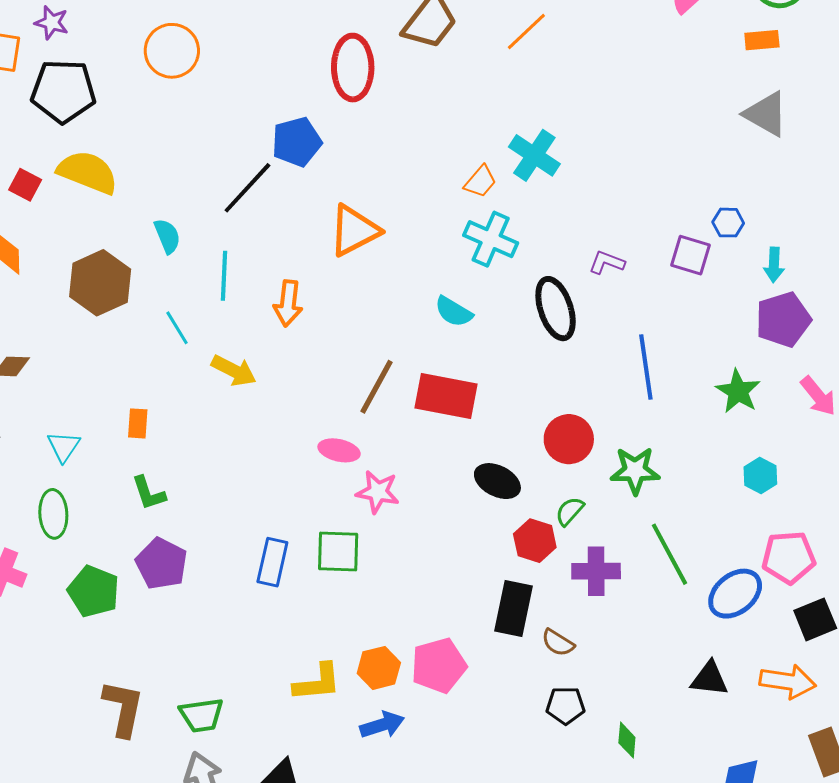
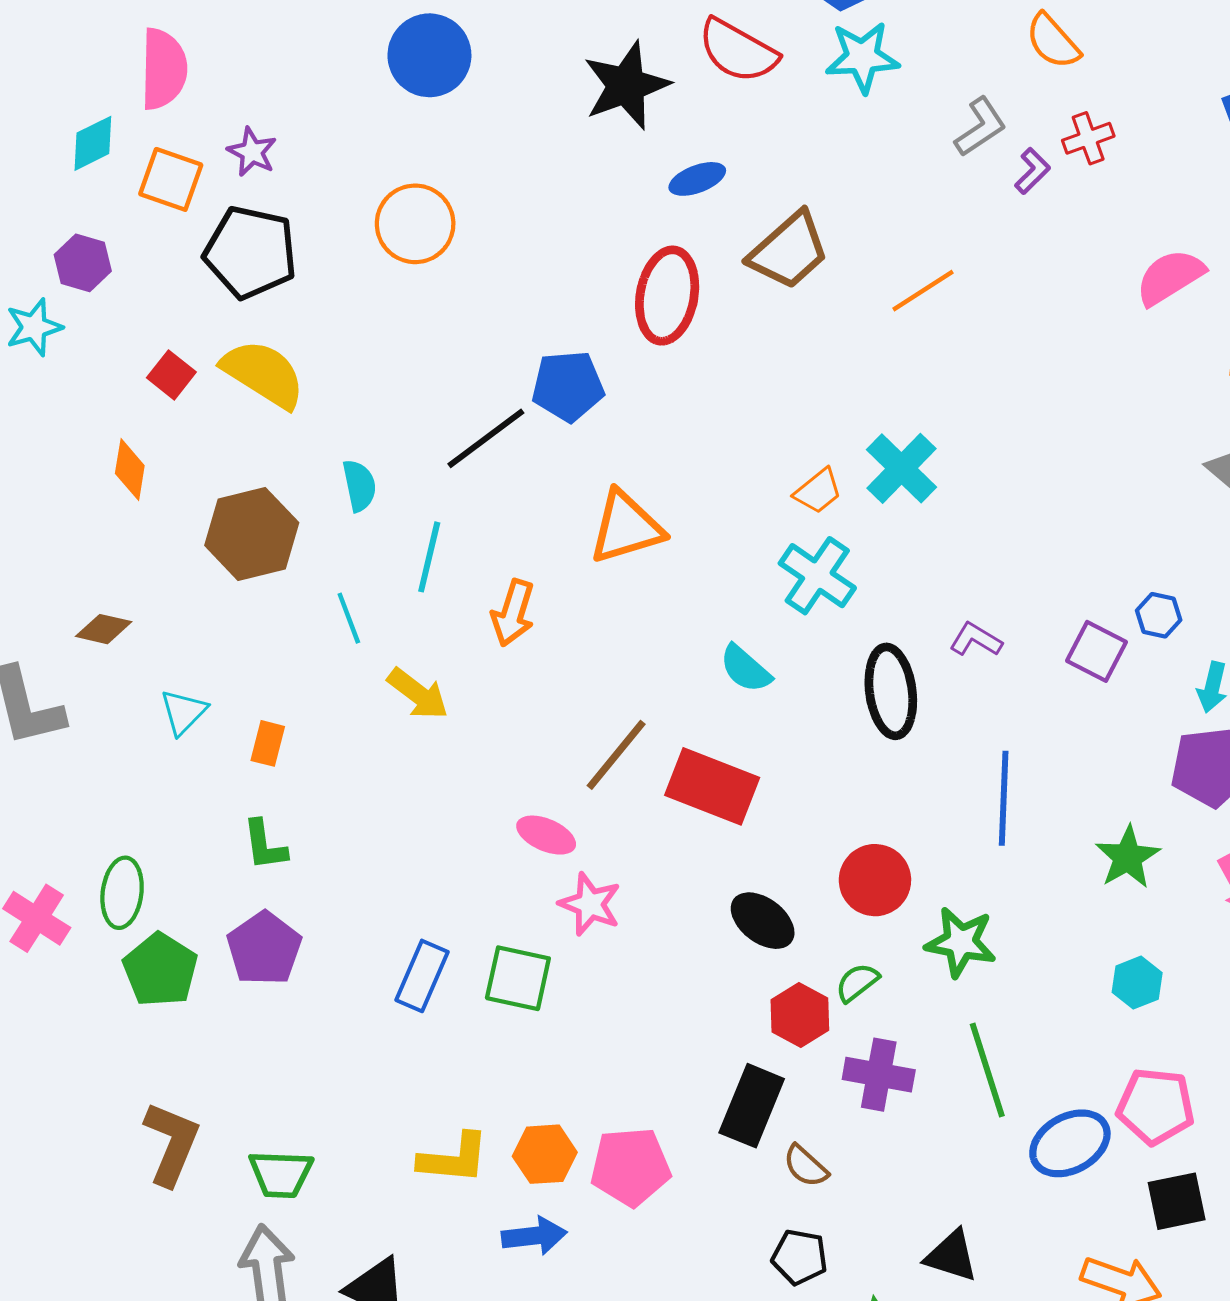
cyan triangle: (64, 446) -> (183, 712), moved
green ellipse: (53, 514) -> (122, 893), moved
black triangle: (709, 679) -> (951, 1256), moved

